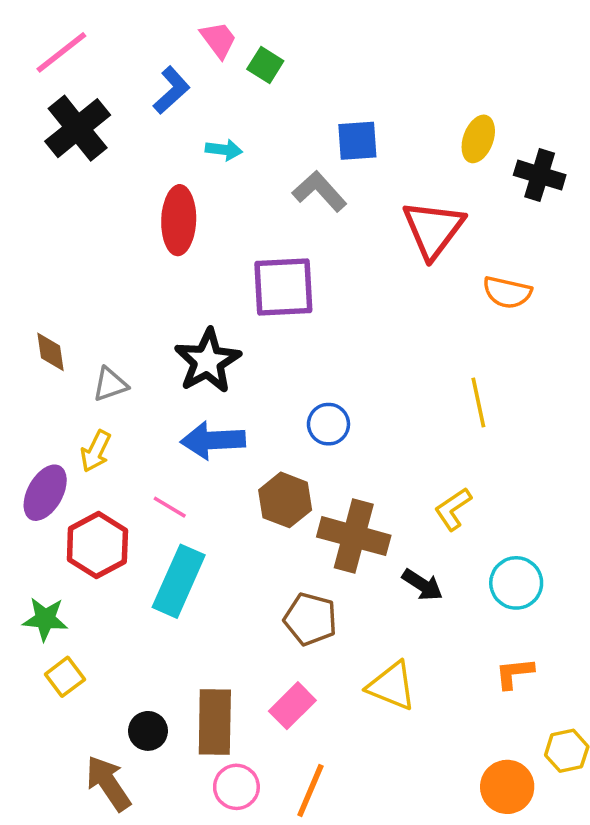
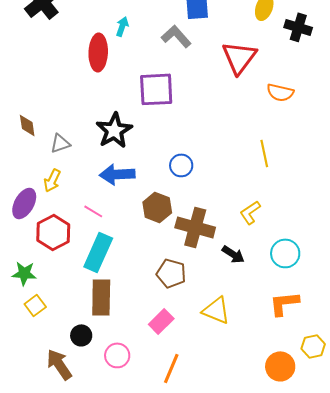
cyan arrow: (224, 150) -> (122, 26), moved, turned -78
orange L-shape: (514, 673) -> (284, 303), size x1.4
brown rectangle: (215, 722) -> (101, 297), moved
pink circle: (236, 787) -> (117, 355), moved

